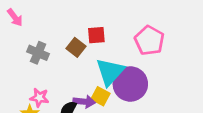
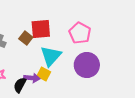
red square: (96, 35) -> (41, 29), size x1.5
purple circle: (130, 84) -> (87, 65), moved

